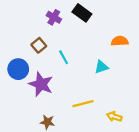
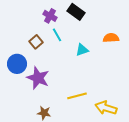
cyan line: (64, 57) -> (57, 35), moved
cyan triangle: (101, 67) -> (82, 50), moved
yellow arrow: (114, 117) -> (106, 108), size x1.5

